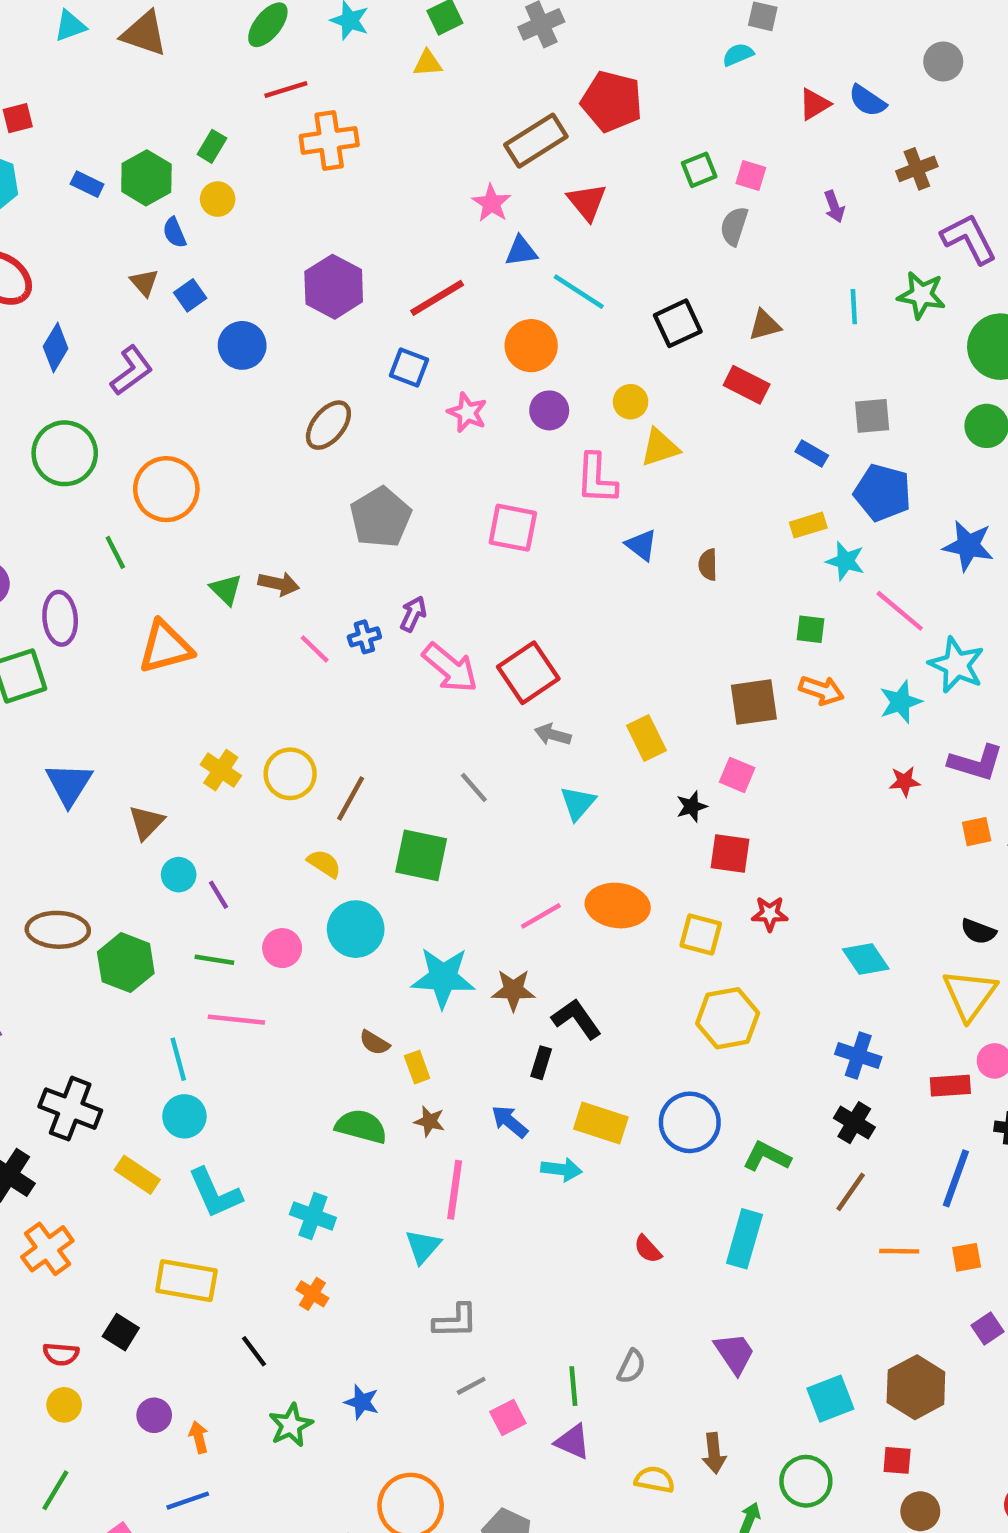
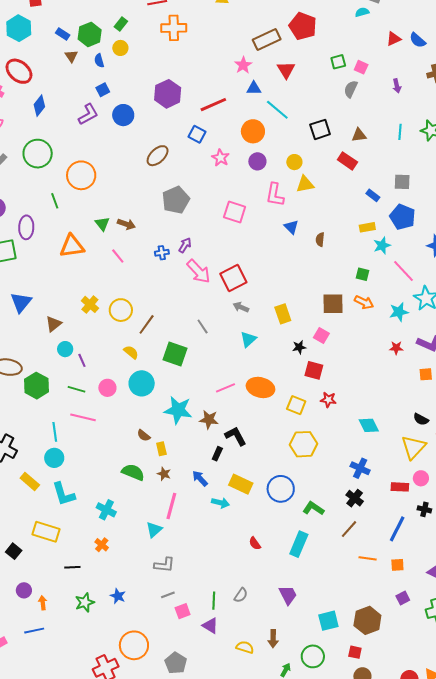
brown triangle: (144, 282) -> (71, 56), moved
purple L-shape: (131, 371) -> (88, 114), moved
cyan star: (845, 561) -> (382, 246), turned 30
pink line: (315, 649) -> (118, 256), moved
black line: (254, 1351) -> (72, 567), turned -63

